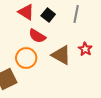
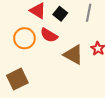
orange circle: (26, 58) -> (24, 38), moved

